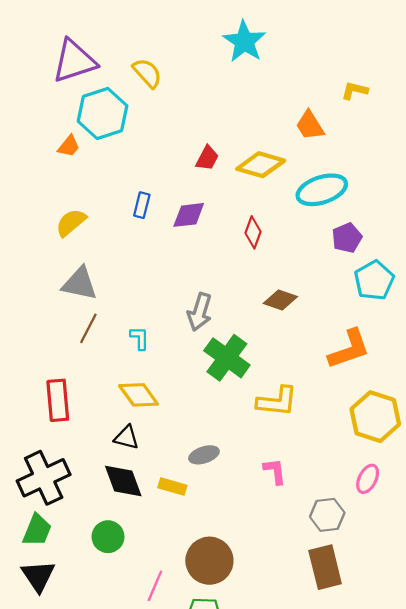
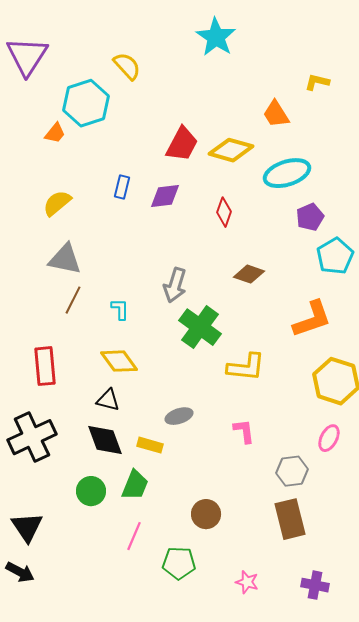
purple triangle: (74, 61) -> (27, 56), moved, turned -39
red trapezoid: (207, 158) -> (182, 144), size x1.5
green trapezoid: (37, 530) -> (135, 485), moved
brown circle: (209, 561) -> (206, 514), moved, size x0.7

